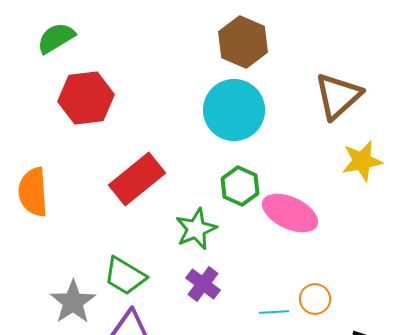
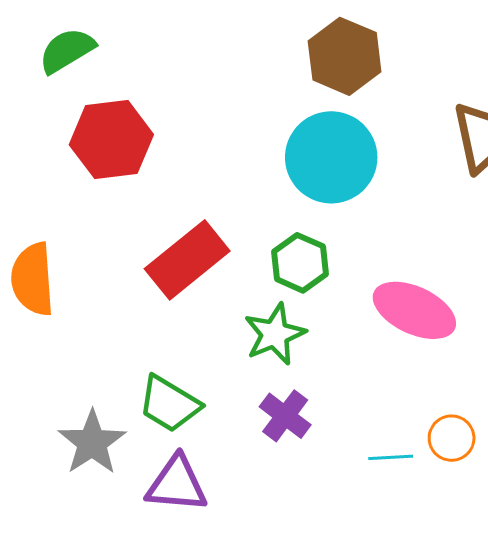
green hexagon: (240, 186) -> (300, 263), moved

